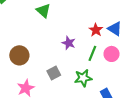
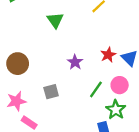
green line: (92, 53) -> (96, 89), moved
green star: (83, 78) -> (116, 110), moved, turned 30

